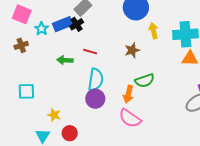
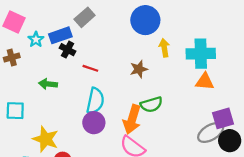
black cross: (77, 24) -> (67, 50), moved, turned -32
green arrow: (65, 60) -> (48, 84), moved
orange arrow: (128, 94) -> (132, 119), size x1.4
yellow star: (54, 115) -> (46, 139), size x1.6

